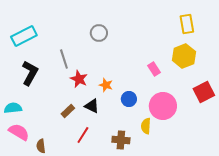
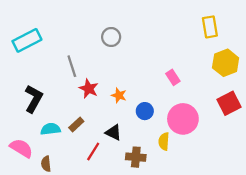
yellow hexagon: (184, 56) -> (226, 63), moved
black L-shape: (30, 73) -> (34, 99), moved
black triangle: (92, 106) -> (113, 132), moved
cyan semicircle: (13, 108) -> (51, 129), moved

